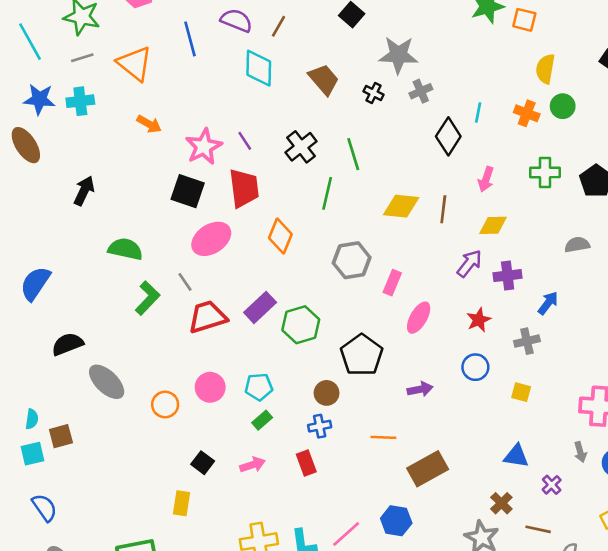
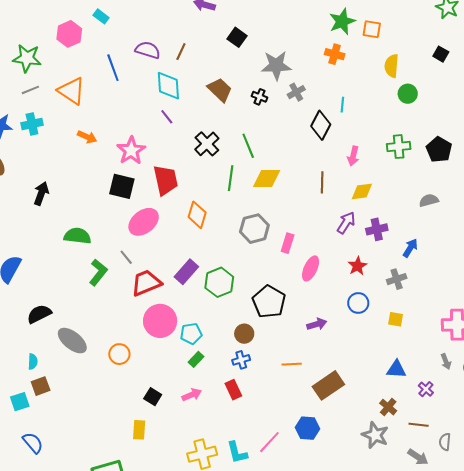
orange cross: (527, 113) -> (335, 54), moved
purple line: (245, 141) -> (167, 117), moved
yellow diamond: (401, 206) -> (267, 179), moved
pink circle: (210, 387) -> (160, 321), moved, size x1.4
cyan semicircle: (32, 419) -> (33, 362), moved

